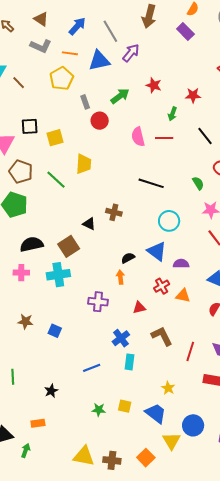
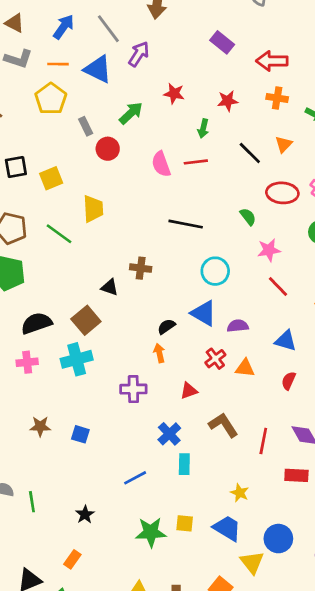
purple rectangle: (185, 31) -> (222, 42), moved
blue triangle: (99, 61) -> (98, 69), turned 45
green star: (99, 410) -> (151, 532), size x1.6
orange rectangle: (38, 423) -> (72, 559), turned -40

